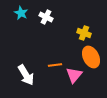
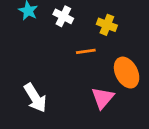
yellow cross: (84, 33) -> (107, 25), moved
orange line: (55, 65) -> (86, 51), moved

